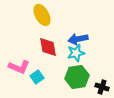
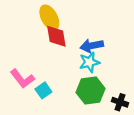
red diamond: (48, 47) -> (56, 36), moved
pink L-shape: (19, 67) -> (22, 79), turned 30

